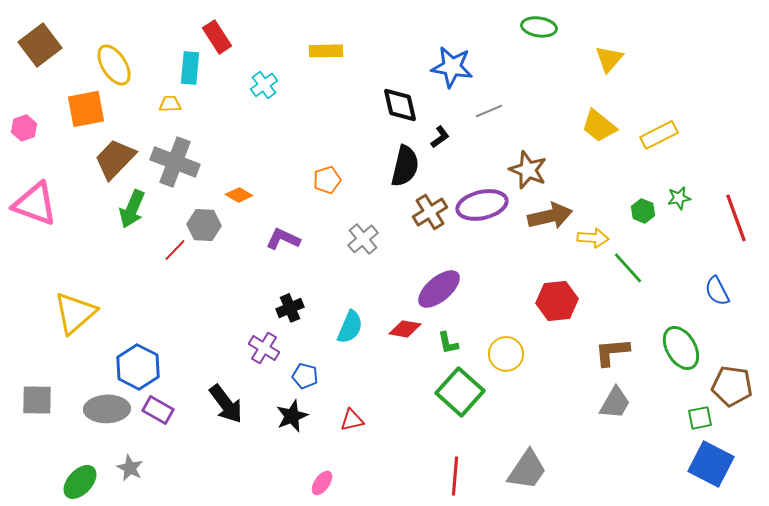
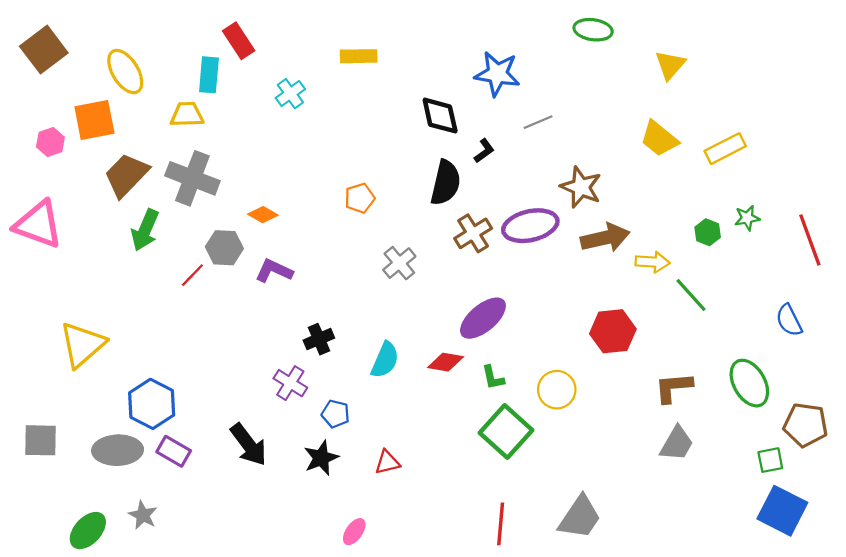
yellow trapezoid: (170, 104) -> (187, 114), size x1.4
pink hexagon: (24, 128) -> (50, 142), moved
purple L-shape: (283, 239) -> (274, 271), moved

